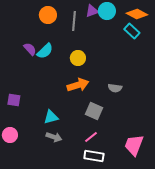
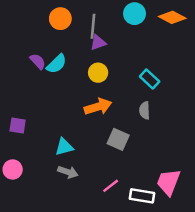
purple triangle: (92, 11) -> (98, 43), moved
cyan rectangle: (132, 31) -> (150, 79), moved
gray semicircle: (115, 88) -> (145, 110), turned 80
pink line: (91, 137) -> (111, 186), moved
white rectangle: (94, 156) -> (142, 196), moved

